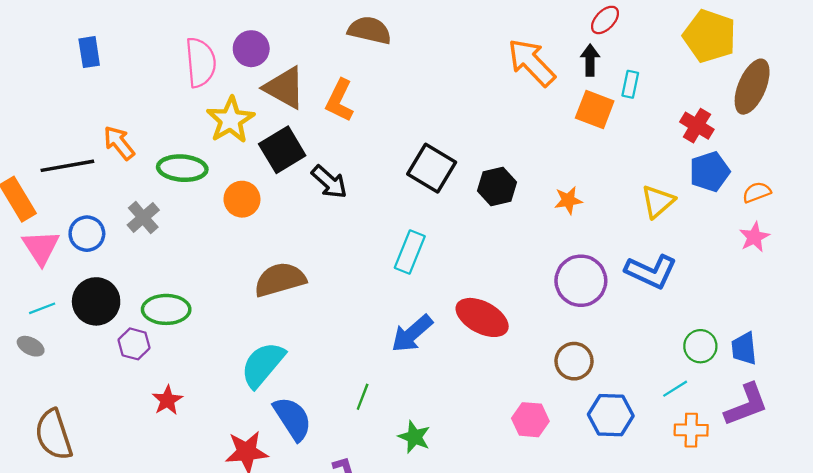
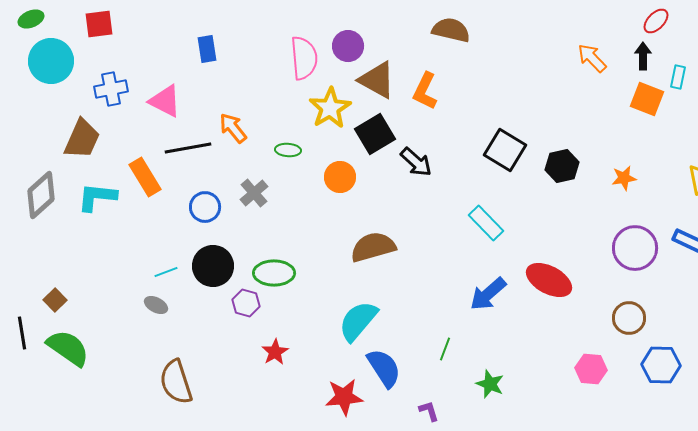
orange arrow: (531, 62) -> (592, 58), size x0.7
green ellipse: (182, 168) -> (288, 150), size x0.6
pink triangle: (41, 247) -> (165, 101), moved, turned -30
cyan rectangle: (410, 252) -> (486, 223), turned -66

